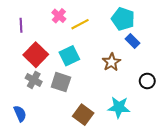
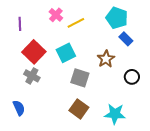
black circle: (147, 81) -> (132, 77), moved
gray square: (61, 82) -> (80, 78), moved
cyan star: (119, 107) -> (115, 114), moved

